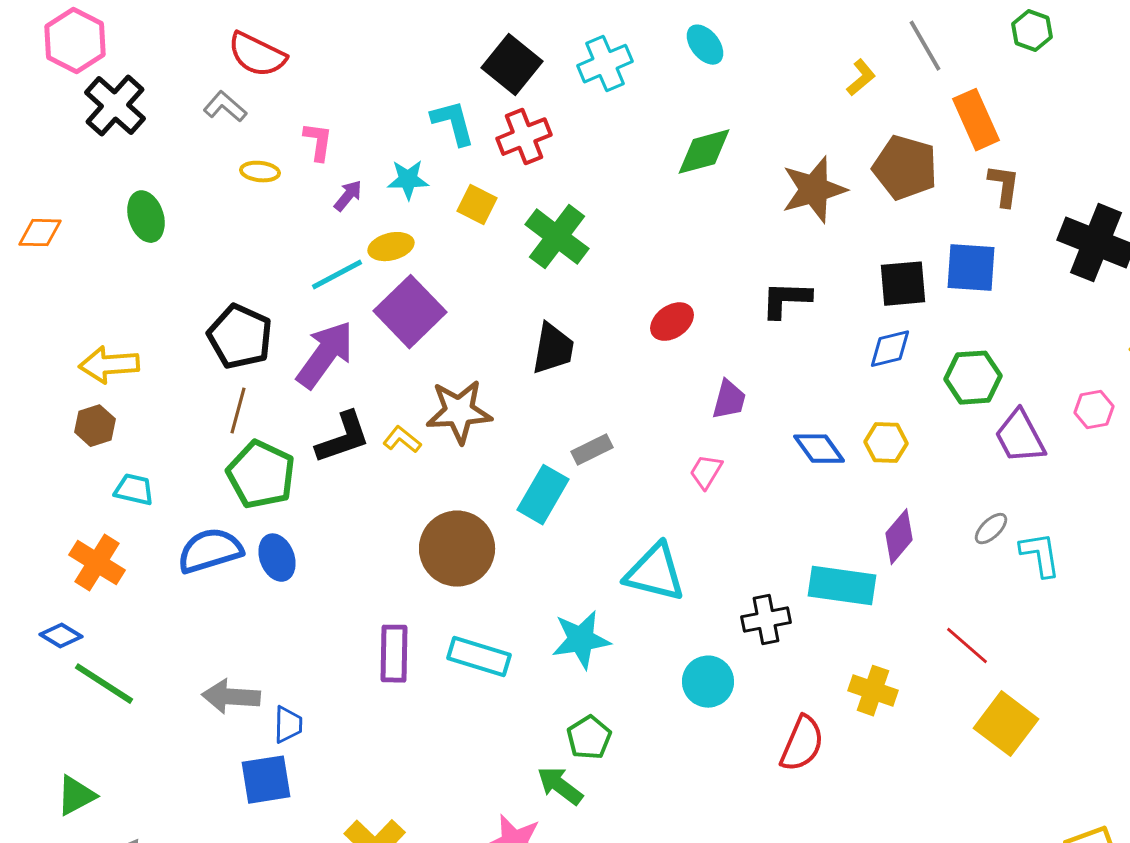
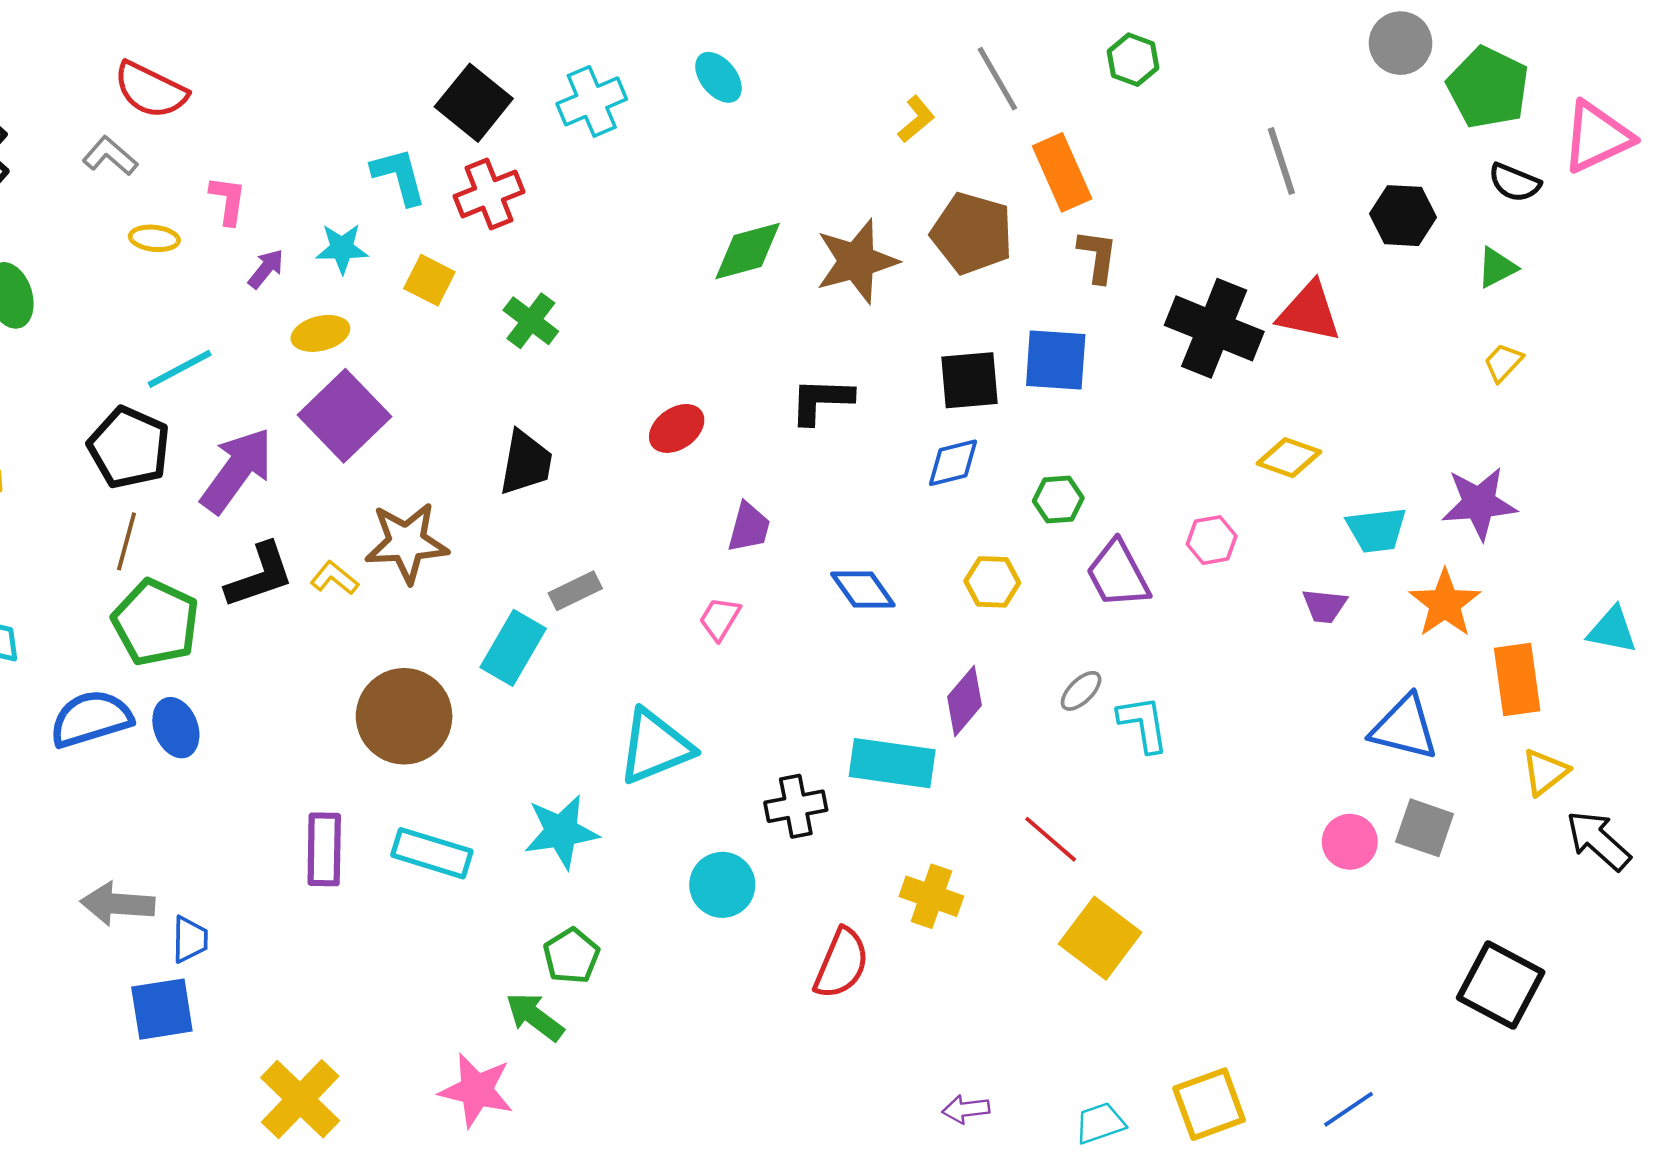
green diamond: (704, 152) -> (748, 251), moved
green cross: (557, 237) -> (531, 321), size x0.7
cyan line: (337, 275) -> (180, 369), moved
green hexagon: (973, 378) -> (1058, 499), size x0.7
yellow hexagon: (886, 443) -> (992, 582), moved
cyan triangle: (655, 573) -> (655, 747), turned -36

